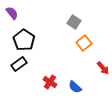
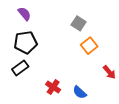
purple semicircle: (12, 13) -> (24, 14), moved
black pentagon: (24, 40) -> (25, 42), turned 30

